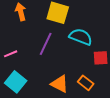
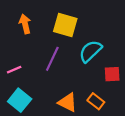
cyan semicircle: (81, 37) -> (90, 51), turned -65

